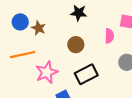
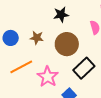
brown star: (39, 28) -> (37, 38), moved
brown circle: (76, 45) -> (67, 44), size x1.5

